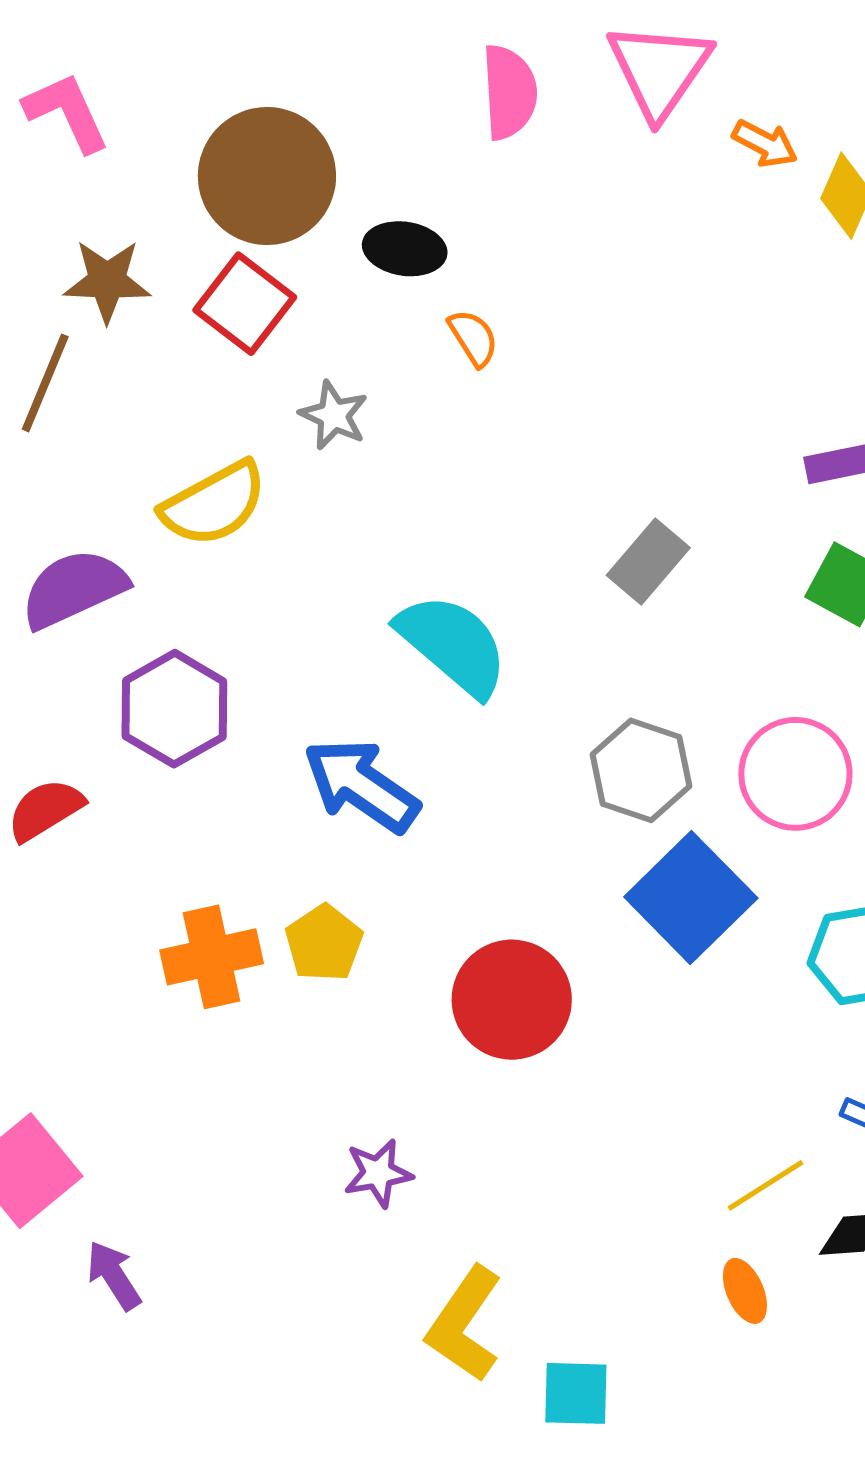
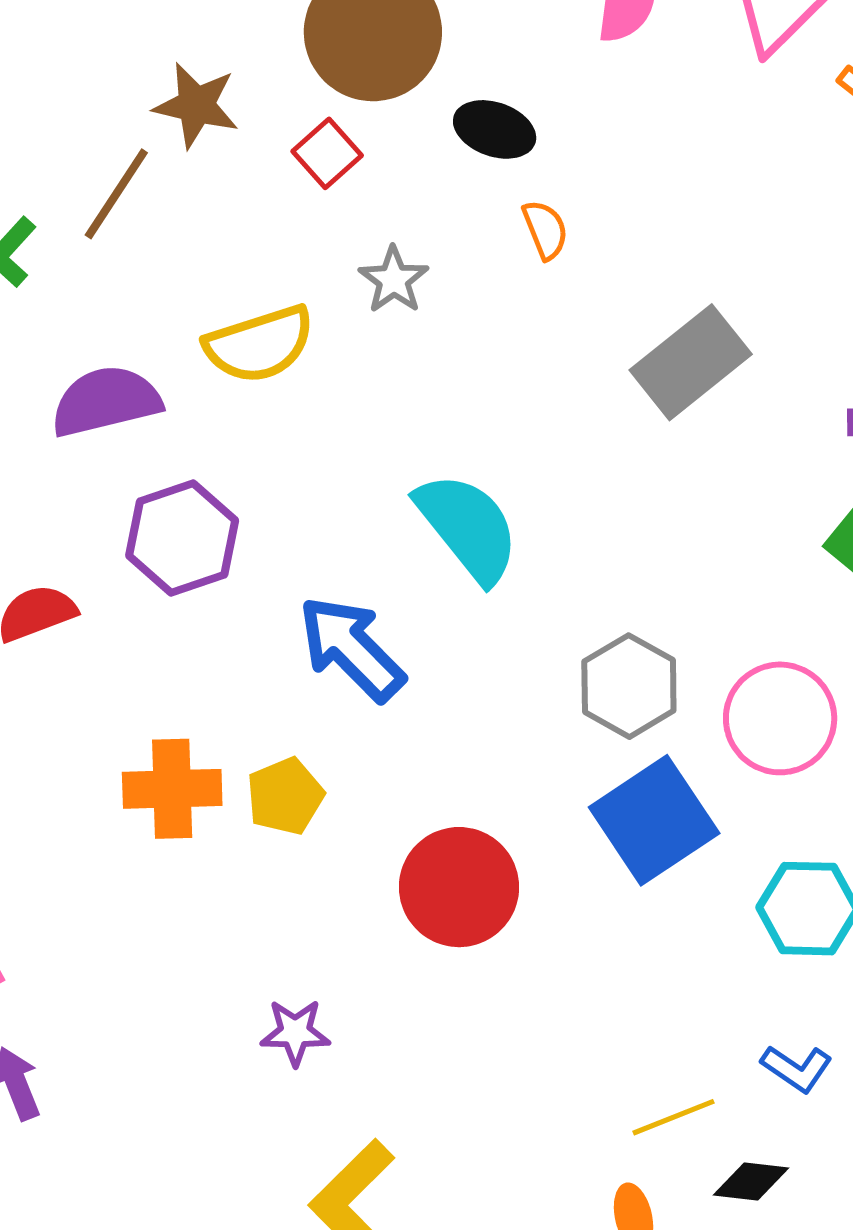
red square: (245, 304) -> (327, 153), size x0.7
gray rectangle: (648, 561) -> (691, 362), moved, size x1.4

